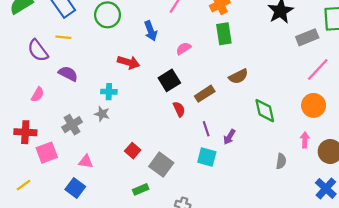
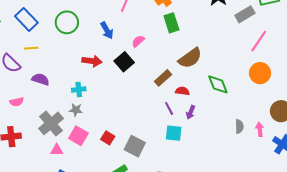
brown semicircle: (238, 76) -> (190, 58), size x1.4
black square: (169, 80) -> (124, 62), moved
pink semicircle: (38, 94) -> (17, 102), turned 56
red semicircle: (179, 109) -> (182, 91), moved, turned -48
gray cross: (72, 125) -> (51, 123), size x1.4
pink arrow: (305, 140) -> (260, 129), moved
pink square: (47, 153) -> (78, 136), moved, turned -30
pink triangle: (86, 162) -> (57, 150), moved

